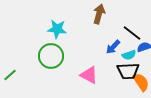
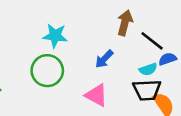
brown arrow: (99, 14) -> (125, 23), moved
blue arrow: (113, 47) -> (104, 59), moved

